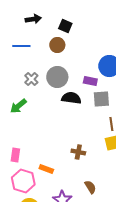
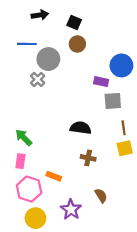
brown circle: (57, 45) -> (77, 44), moved
gray circle: (57, 77) -> (48, 59), moved
black semicircle: (71, 98) -> (81, 128), moved
green arrow: (18, 106) -> (24, 137), moved, turned 84

